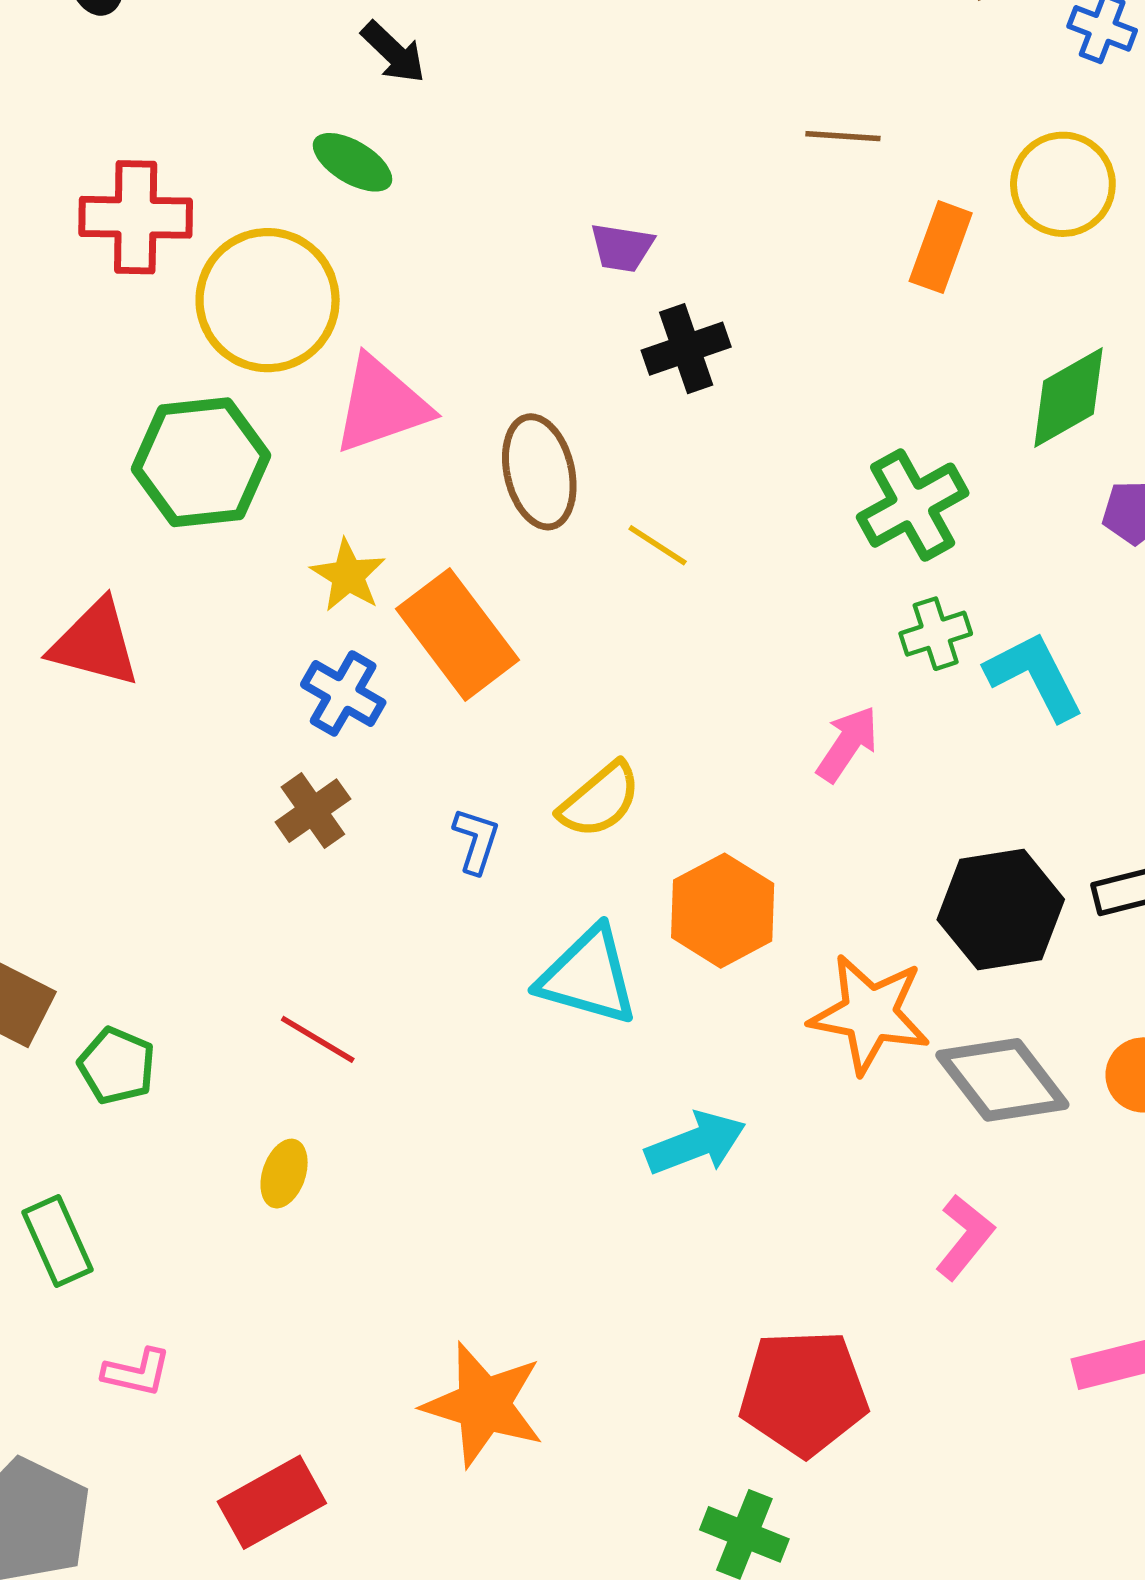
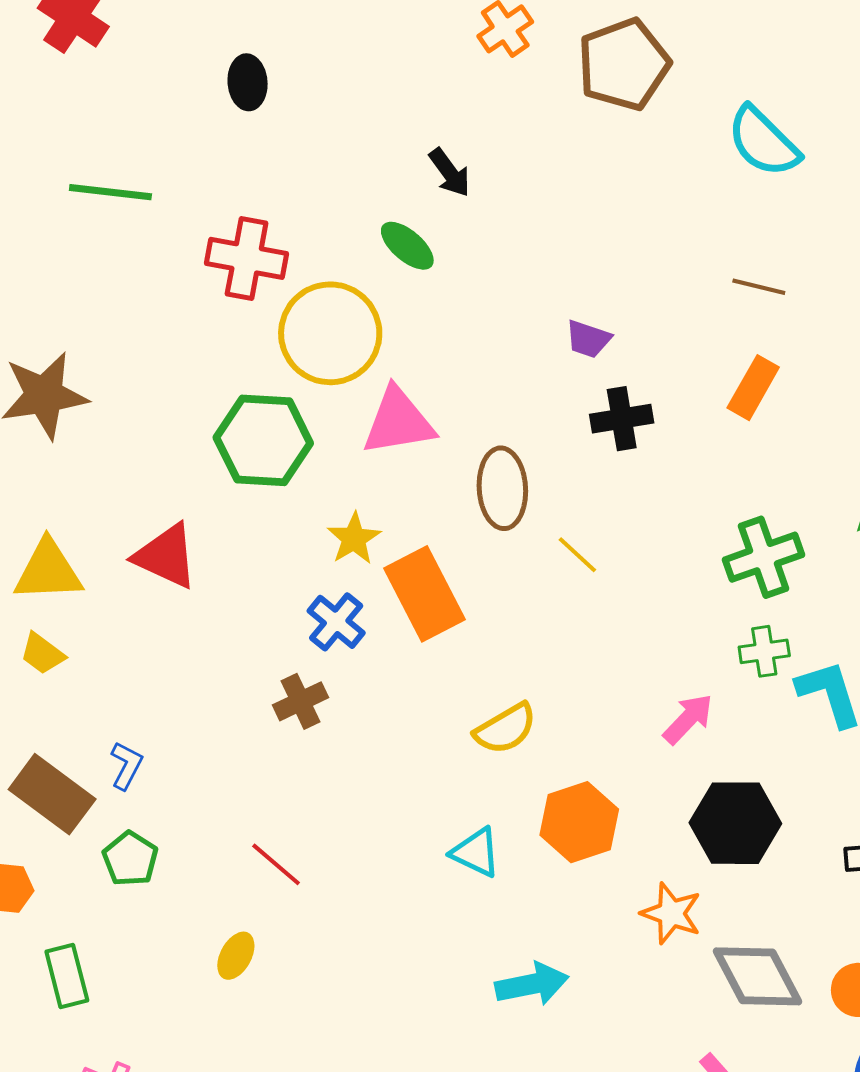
orange rectangle: (941, 247) -> (753, 388), moved
blue L-shape: (476, 841) -> (126, 766), moved
black hexagon: (1001, 909) -> (735, 823), moved
cyan triangle: (588, 976) -> (476, 852), size x0.7
orange star: (870, 1014) -> (671, 913), size x0.7

